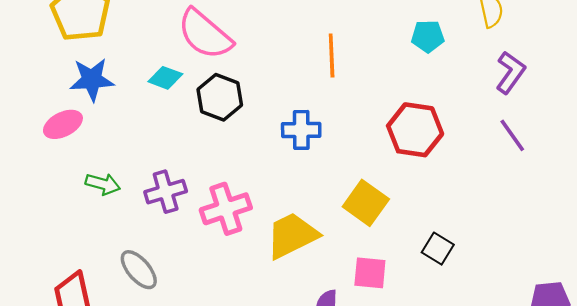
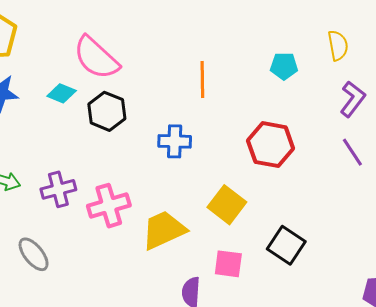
black square: (438, 249) -> (286, 245), size x1.4

